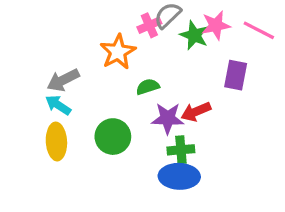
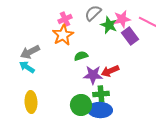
pink cross: (149, 25) -> (65, 19), moved
purple rectangle: (236, 75) -> (130, 36), moved, turned -48
green circle: (113, 137) -> (81, 105), moved
yellow ellipse: (56, 141) -> (31, 102), moved

